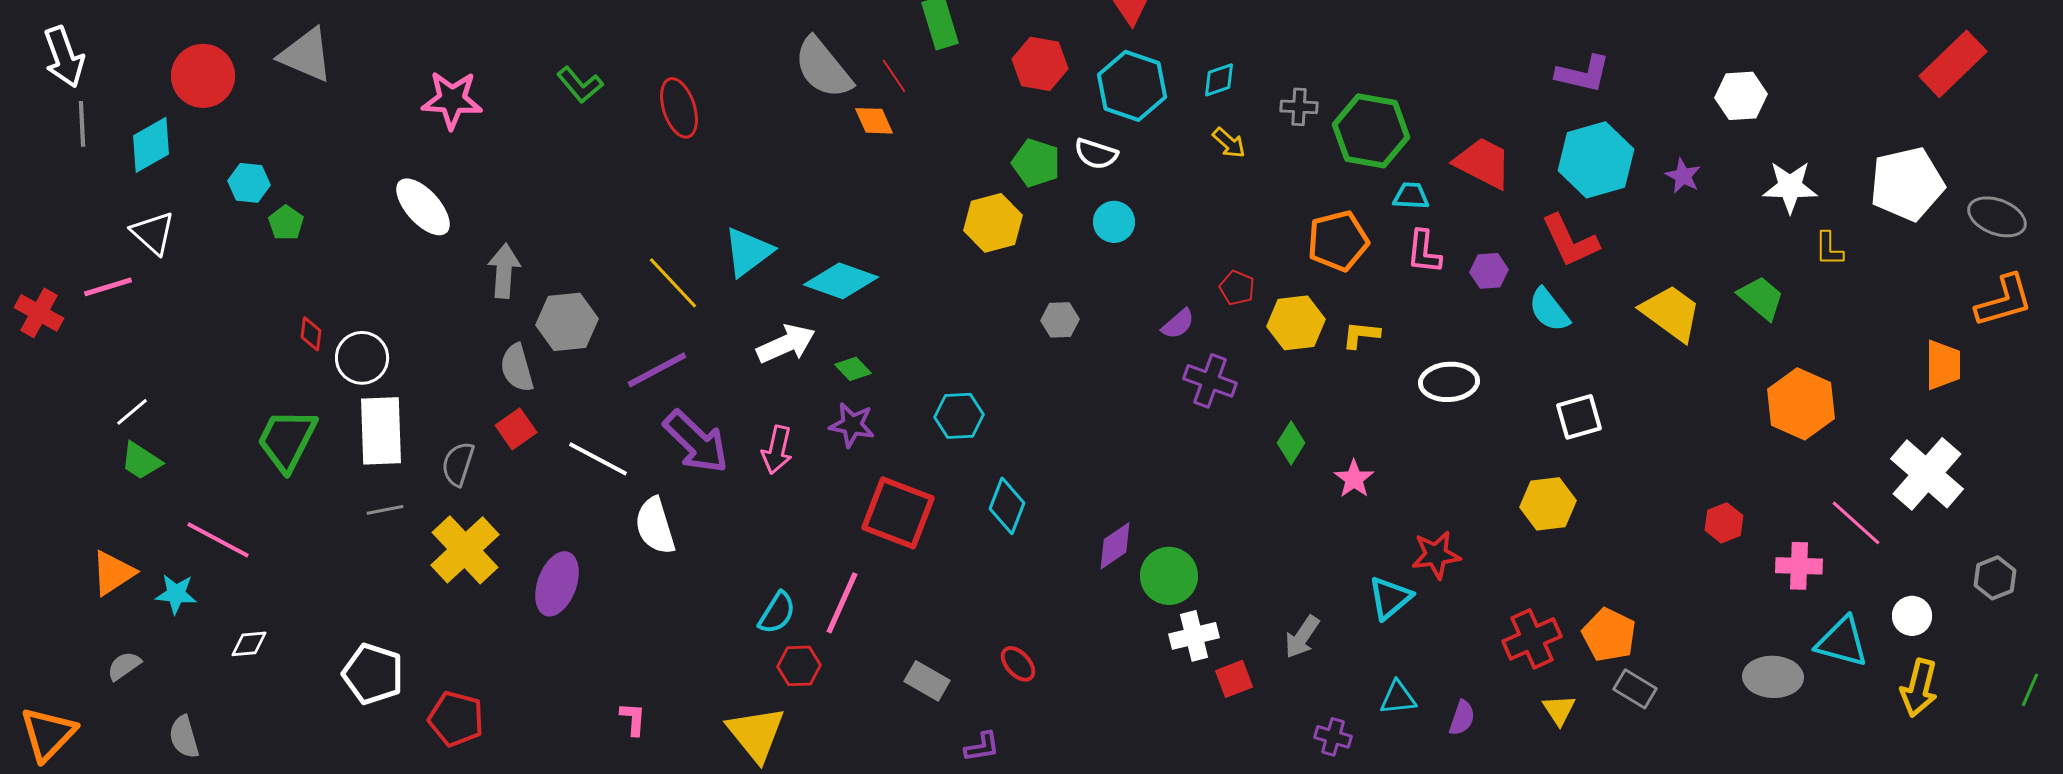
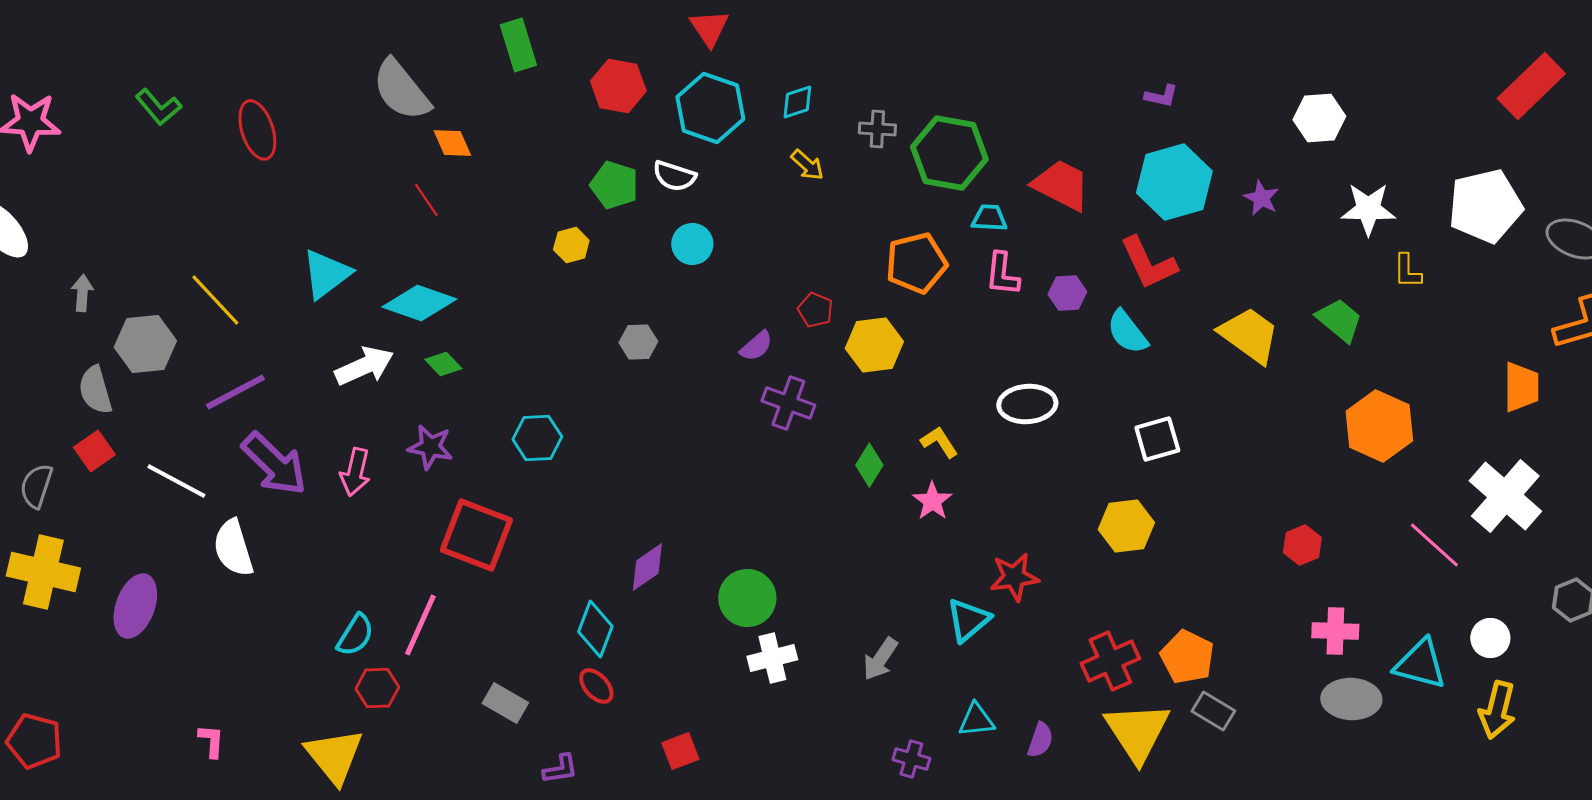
purple L-shape: (1583, 74) -> (1161, 96), size x0.6
red line: (894, 76) -> (426, 200), moved
yellow hexagon: (993, 223) -> (571, 245), size x0.6
gray arrow: (504, 271) -> (82, 293), size x0.7
yellow line: (673, 283) -> (215, 300), moved
yellow L-shape: (1361, 335) -> (939, 442), moved, turned 51
green diamond: (853, 369) -> (443, 364), moved
cyan diamond: (1007, 506) -> (595, 629), moved
purple diamond: (1115, 546) -> (647, 567), moved
yellow cross: (465, 550) -> (43, 572), turned -34
pink cross: (1799, 566) -> (1335, 631), moved
red square: (1234, 679) -> (680, 751), moved
yellow triangle: (1559, 710) -> (1137, 732), size x2.0

